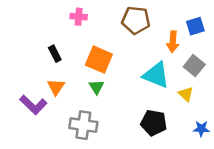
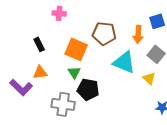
brown pentagon: (136, 20) -> (104, 33), moved
orange triangle: (56, 87) -> (40, 72), turned 49
black pentagon: (154, 123) -> (88, 89), moved

